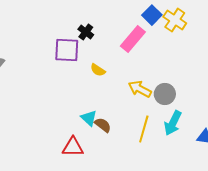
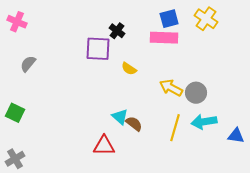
blue square: (152, 15) -> (169, 19), moved, turned 30
pink rectangle: (133, 39) -> (164, 38), turned 52
cyan arrow: (173, 123) -> (204, 122), turned 55

